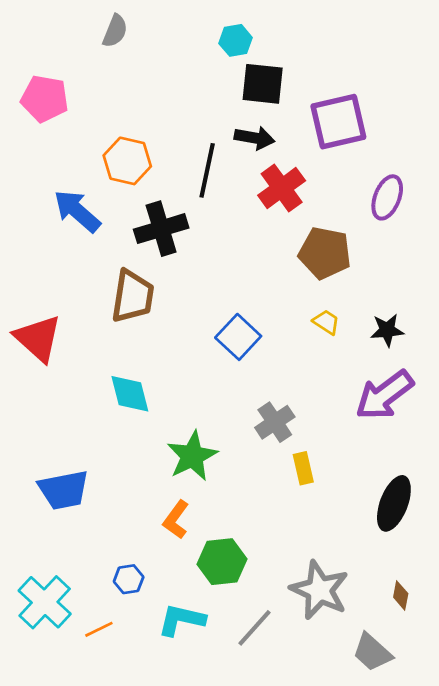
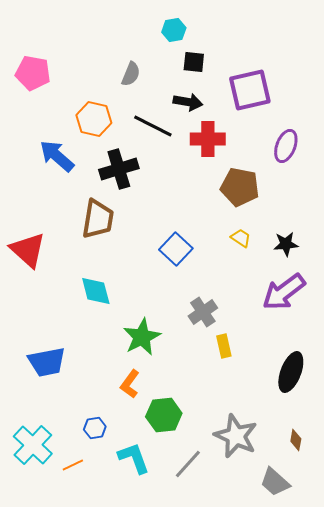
gray semicircle: (115, 31) -> (131, 74), moved
black square: (263, 84) -> (194, 62), size x0.7
black line: (207, 170) -> (153, 126), turned -75
red cross: (282, 188) -> (208, 139), turned 36
cyan L-shape: (181, 620) -> (134, 458), turned 57

